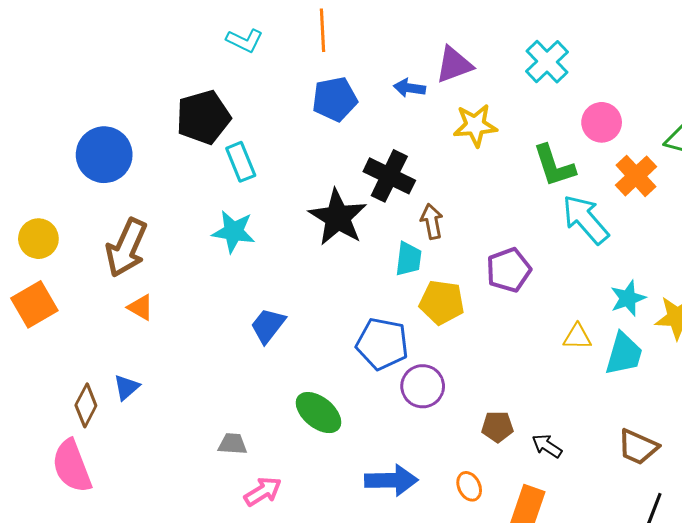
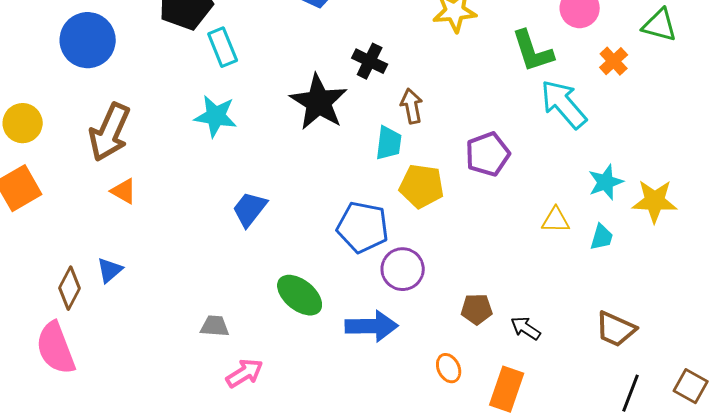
black cross: (389, 176) -> (370, 61), size x0.7
orange cross: (636, 176) -> (614, 61), size x0.7
cyan trapezoid: (624, 354) -> (602, 237), size x0.6
blue arrow: (391, 480) -> (372, 326), moved

